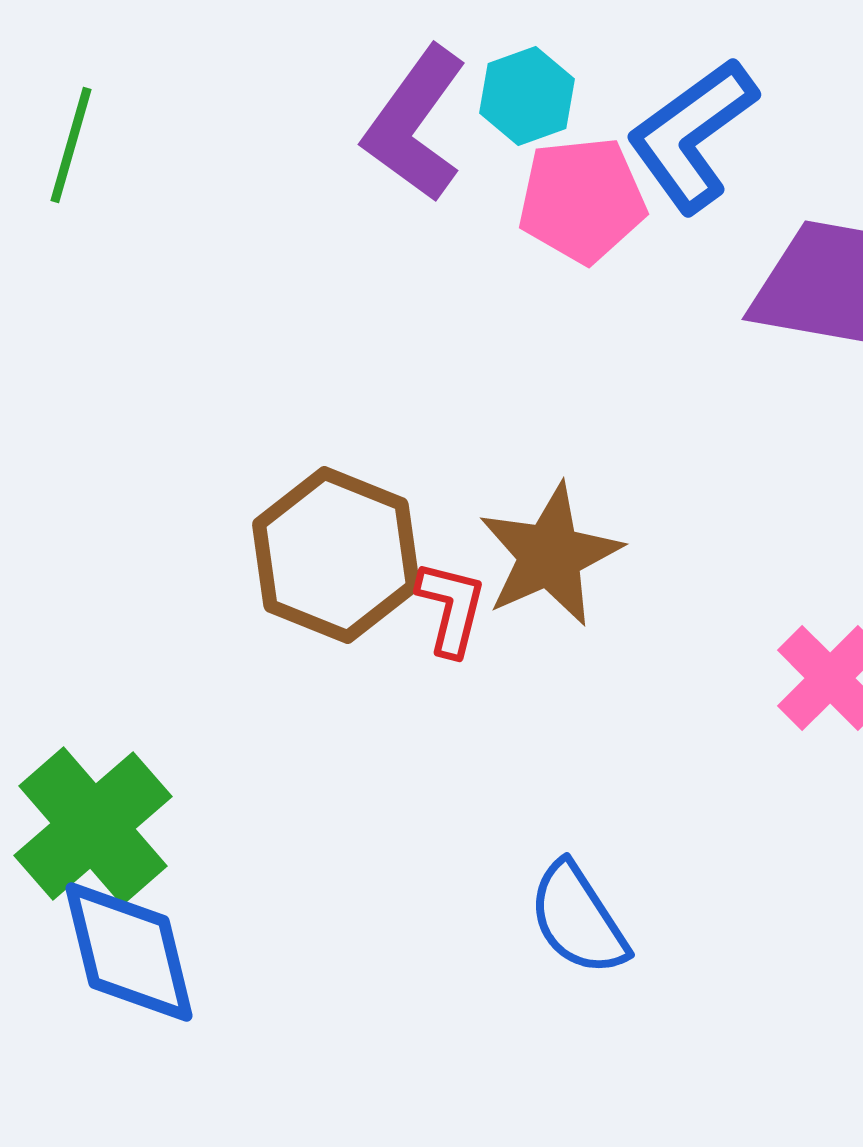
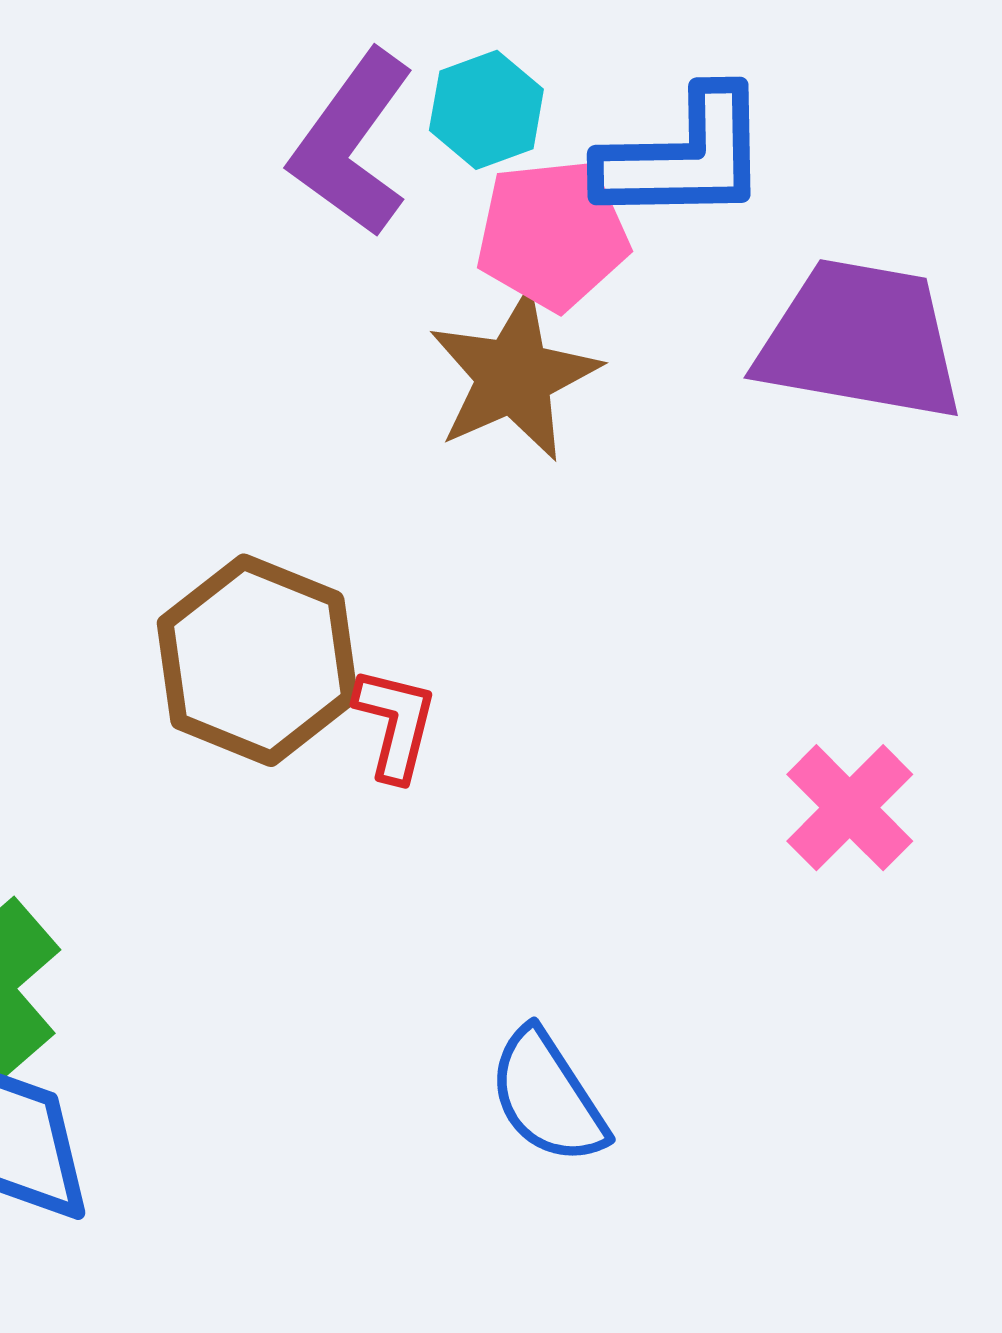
blue L-shape: (692, 135) -> (684, 157), turned -145
brown star: (550, 555) -> (514, 376), moved

